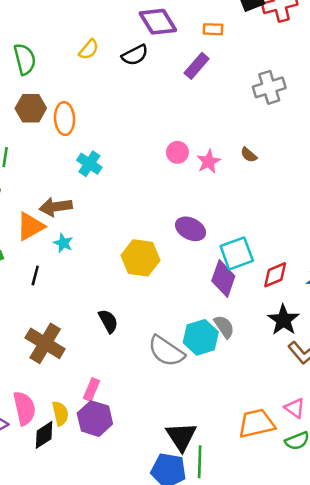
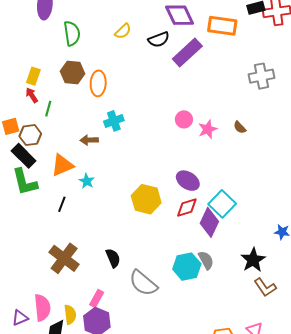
orange rectangle: (213, 29) -> (222, 26), size x1.8
purple rectangle: (197, 66) -> (187, 52), moved, size x1.4
cyan cross: (89, 164) -> (114, 121), turned 30
brown arrow: (56, 207) -> (89, 140), moved, size x0.7
cyan square: (237, 253) -> (222, 204), turned -32
red diamond: (275, 275) -> (187, 208), moved
black semicircle: (108, 321) -> (113, 258), moved
gray semicircle: (166, 351) -> (143, 283), moved

